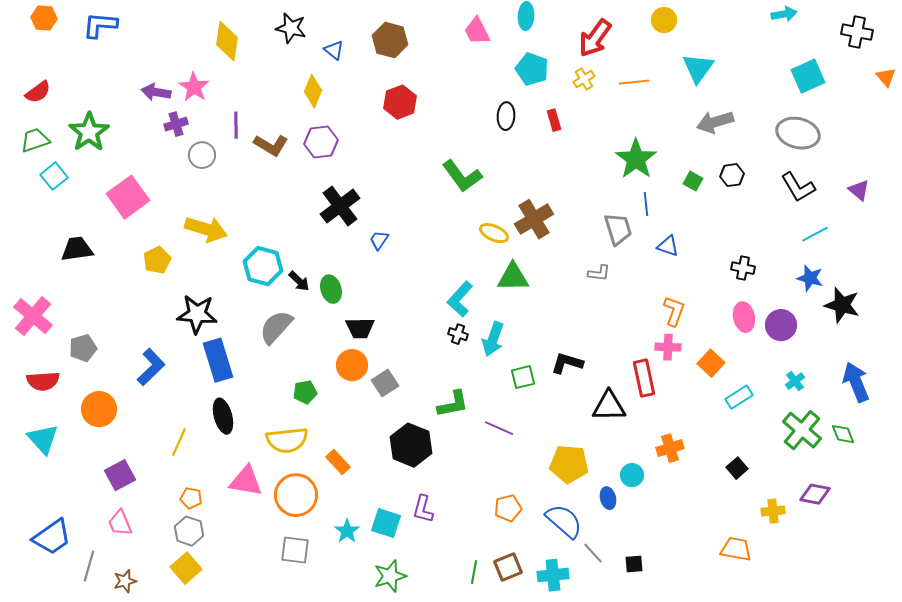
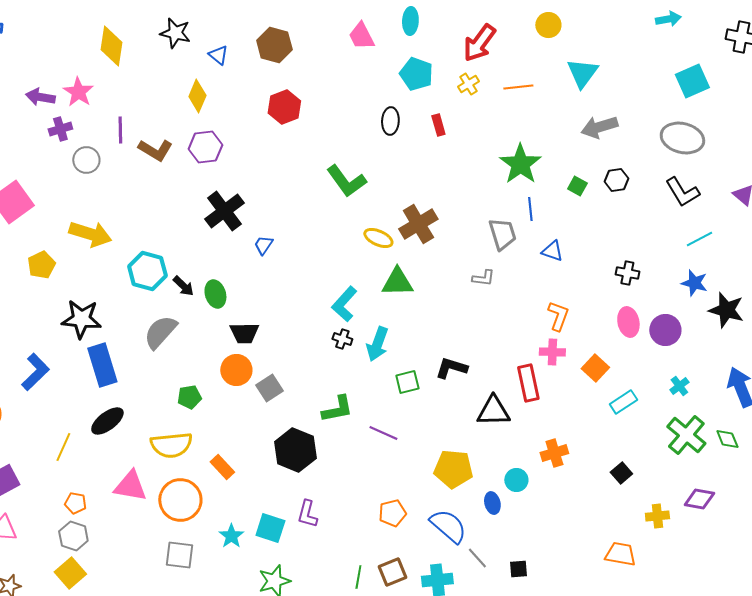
black ellipse: (223, 416) -> (107, 421), turned 68

